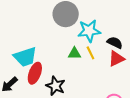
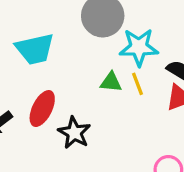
cyan trapezoid: (25, 57) -> (35, 49), moved

